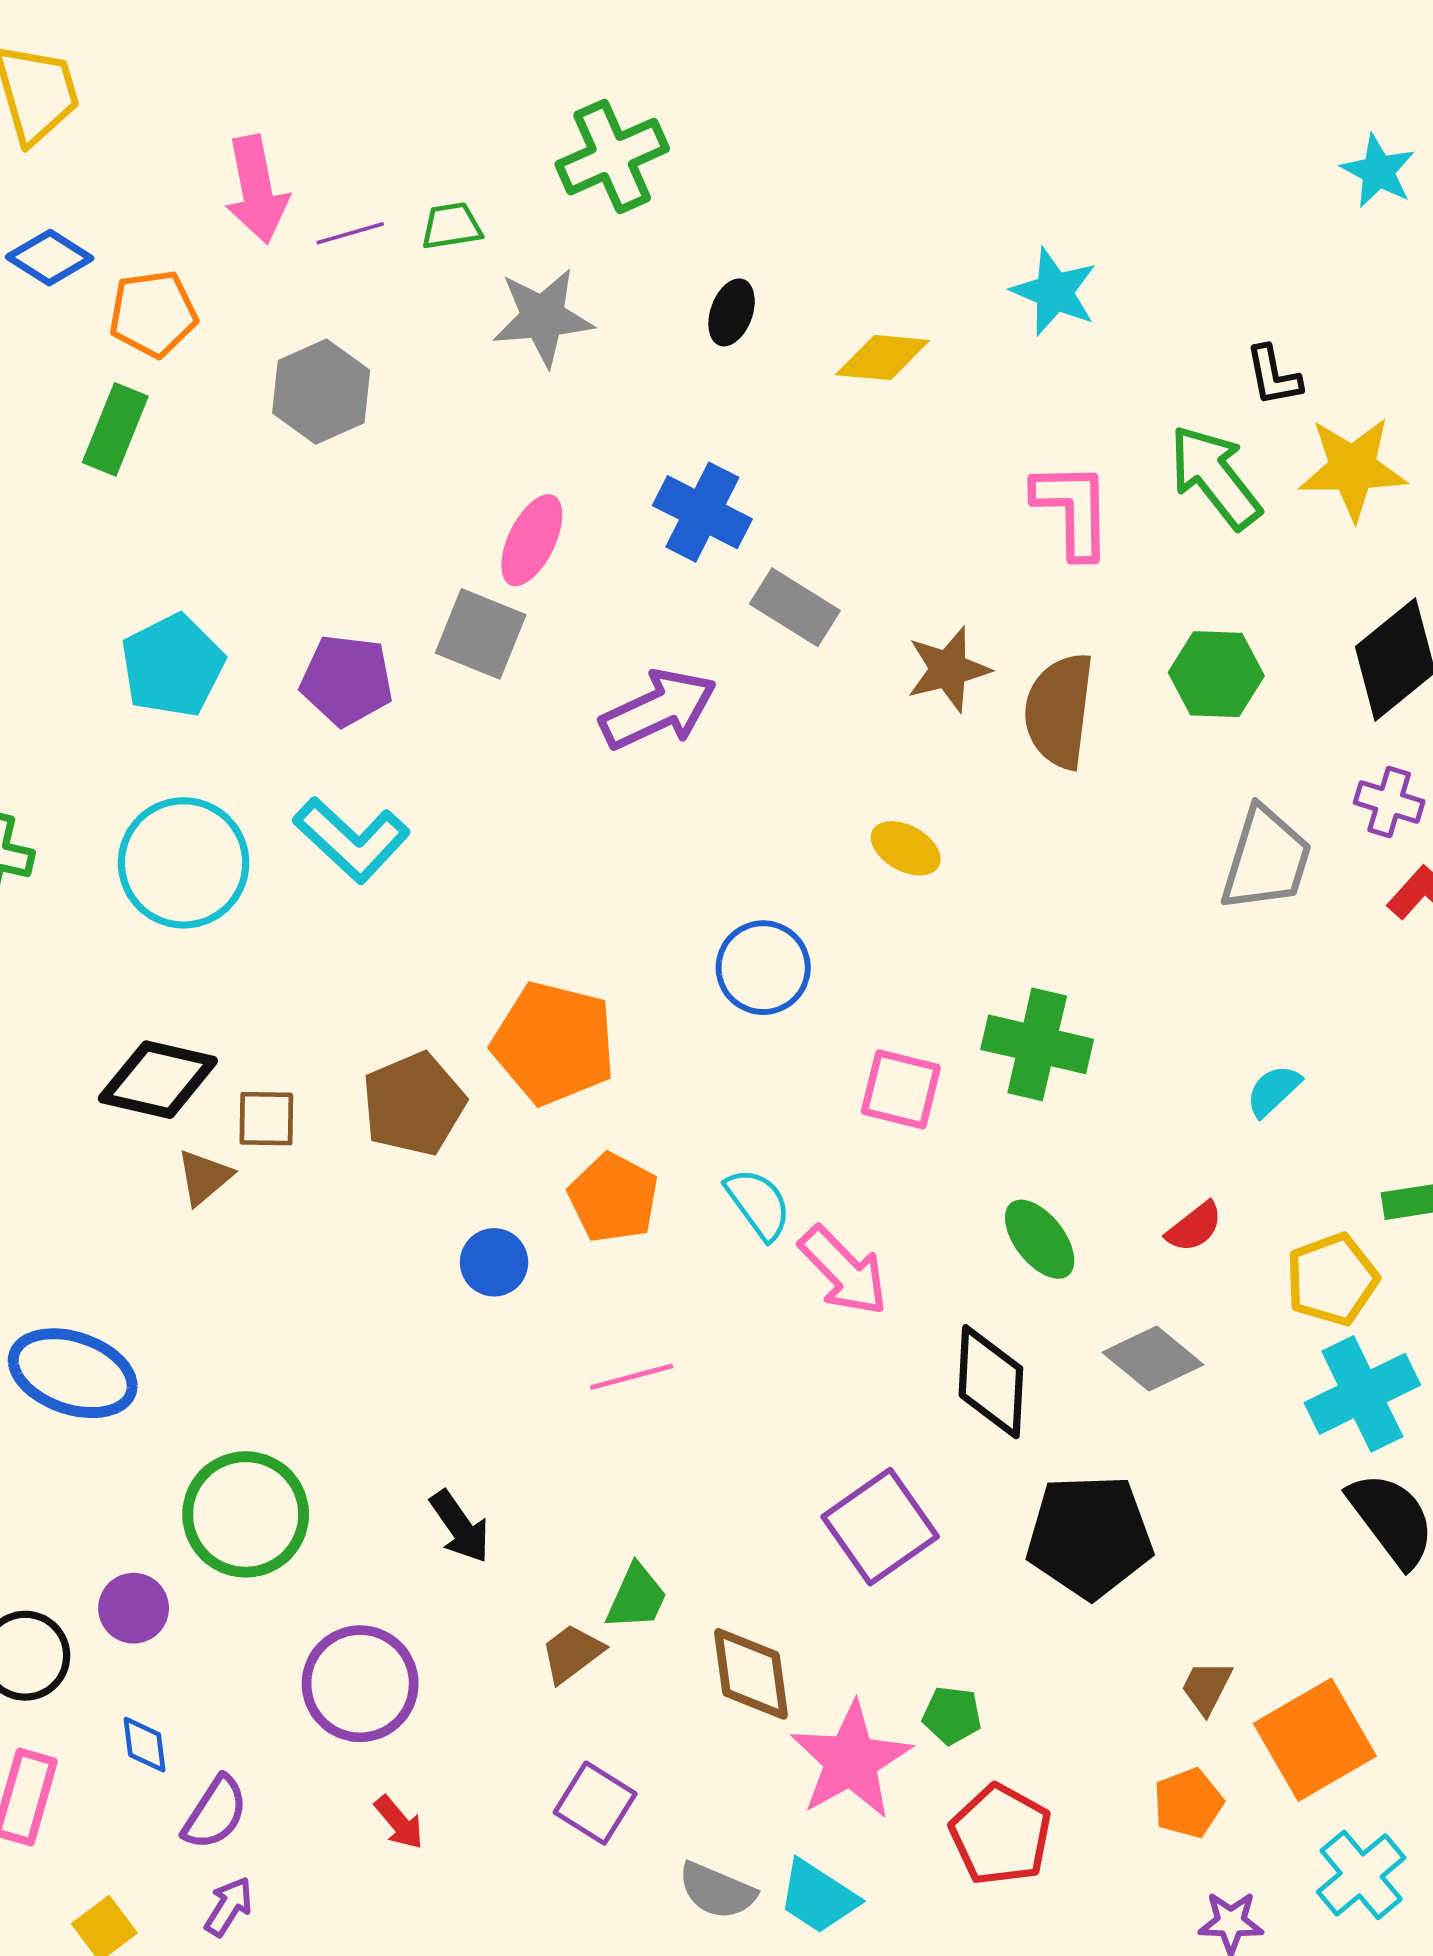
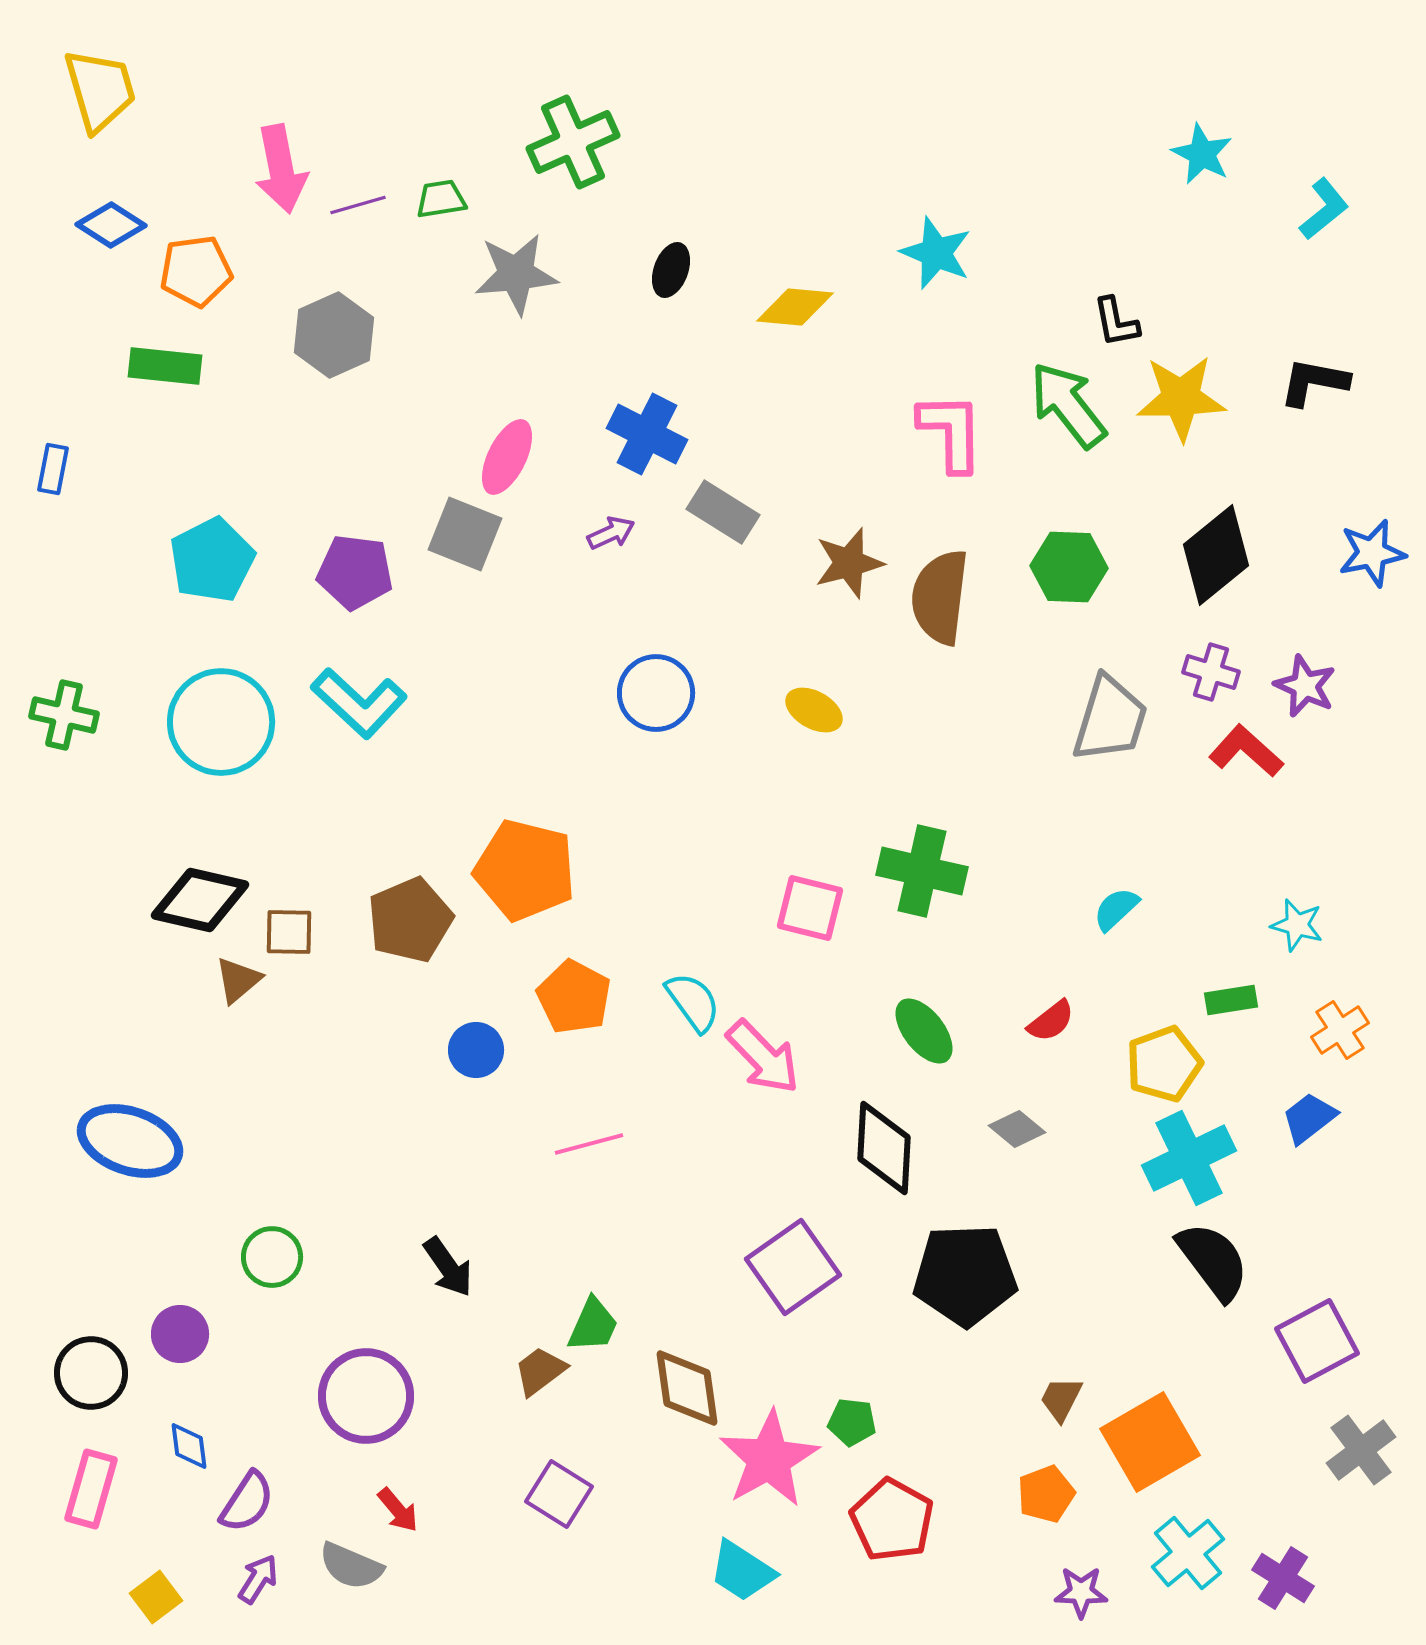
green rectangle: (115, 429) -> (165, 366), turned 74
purple arrow: (658, 709) -> (611, 533), moved, size x0.5
blue circle: (763, 968) -> (656, 693), moved
gray diamond: (1153, 1359) -> (1017, 1129), size x0.7
green circle: (246, 1514) -> (272, 1257), size x0.6
gray semicircle: (717, 1891) -> (351, 1566), moved

